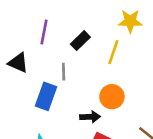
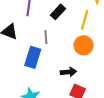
orange circle: (112, 97) -> (84, 45), moved

